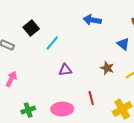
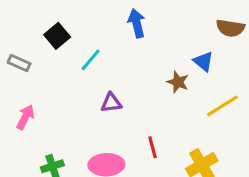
blue arrow: (92, 20) -> (137, 23), moved, turned 66
brown star: (107, 68) -> (178, 82), moved

